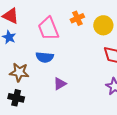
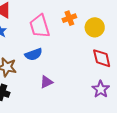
blue semicircle: (45, 57) -> (34, 54), turned -30

